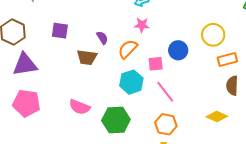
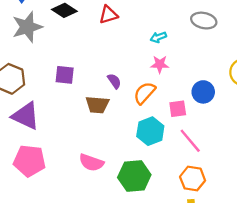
purple triangle: (25, 64) -> (26, 116), turned 36

